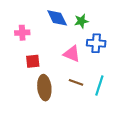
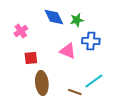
pink cross: (22, 33) -> (21, 31), turned -32
brown line: (76, 82) -> (75, 92), moved
cyan line: (99, 85) -> (94, 81), turned 36

